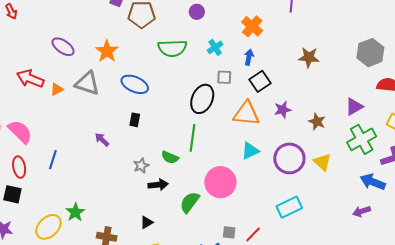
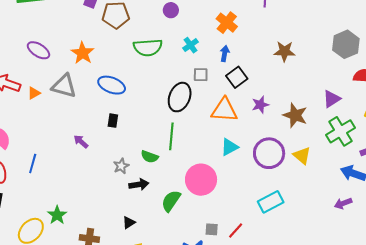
brown star: (317, 122) -> (295, 115), size x1.4

